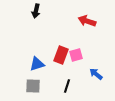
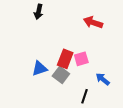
gray square: (33, 86) -> (61, 75), moved, turned 35
black line: (67, 86) -> (84, 96), moved

